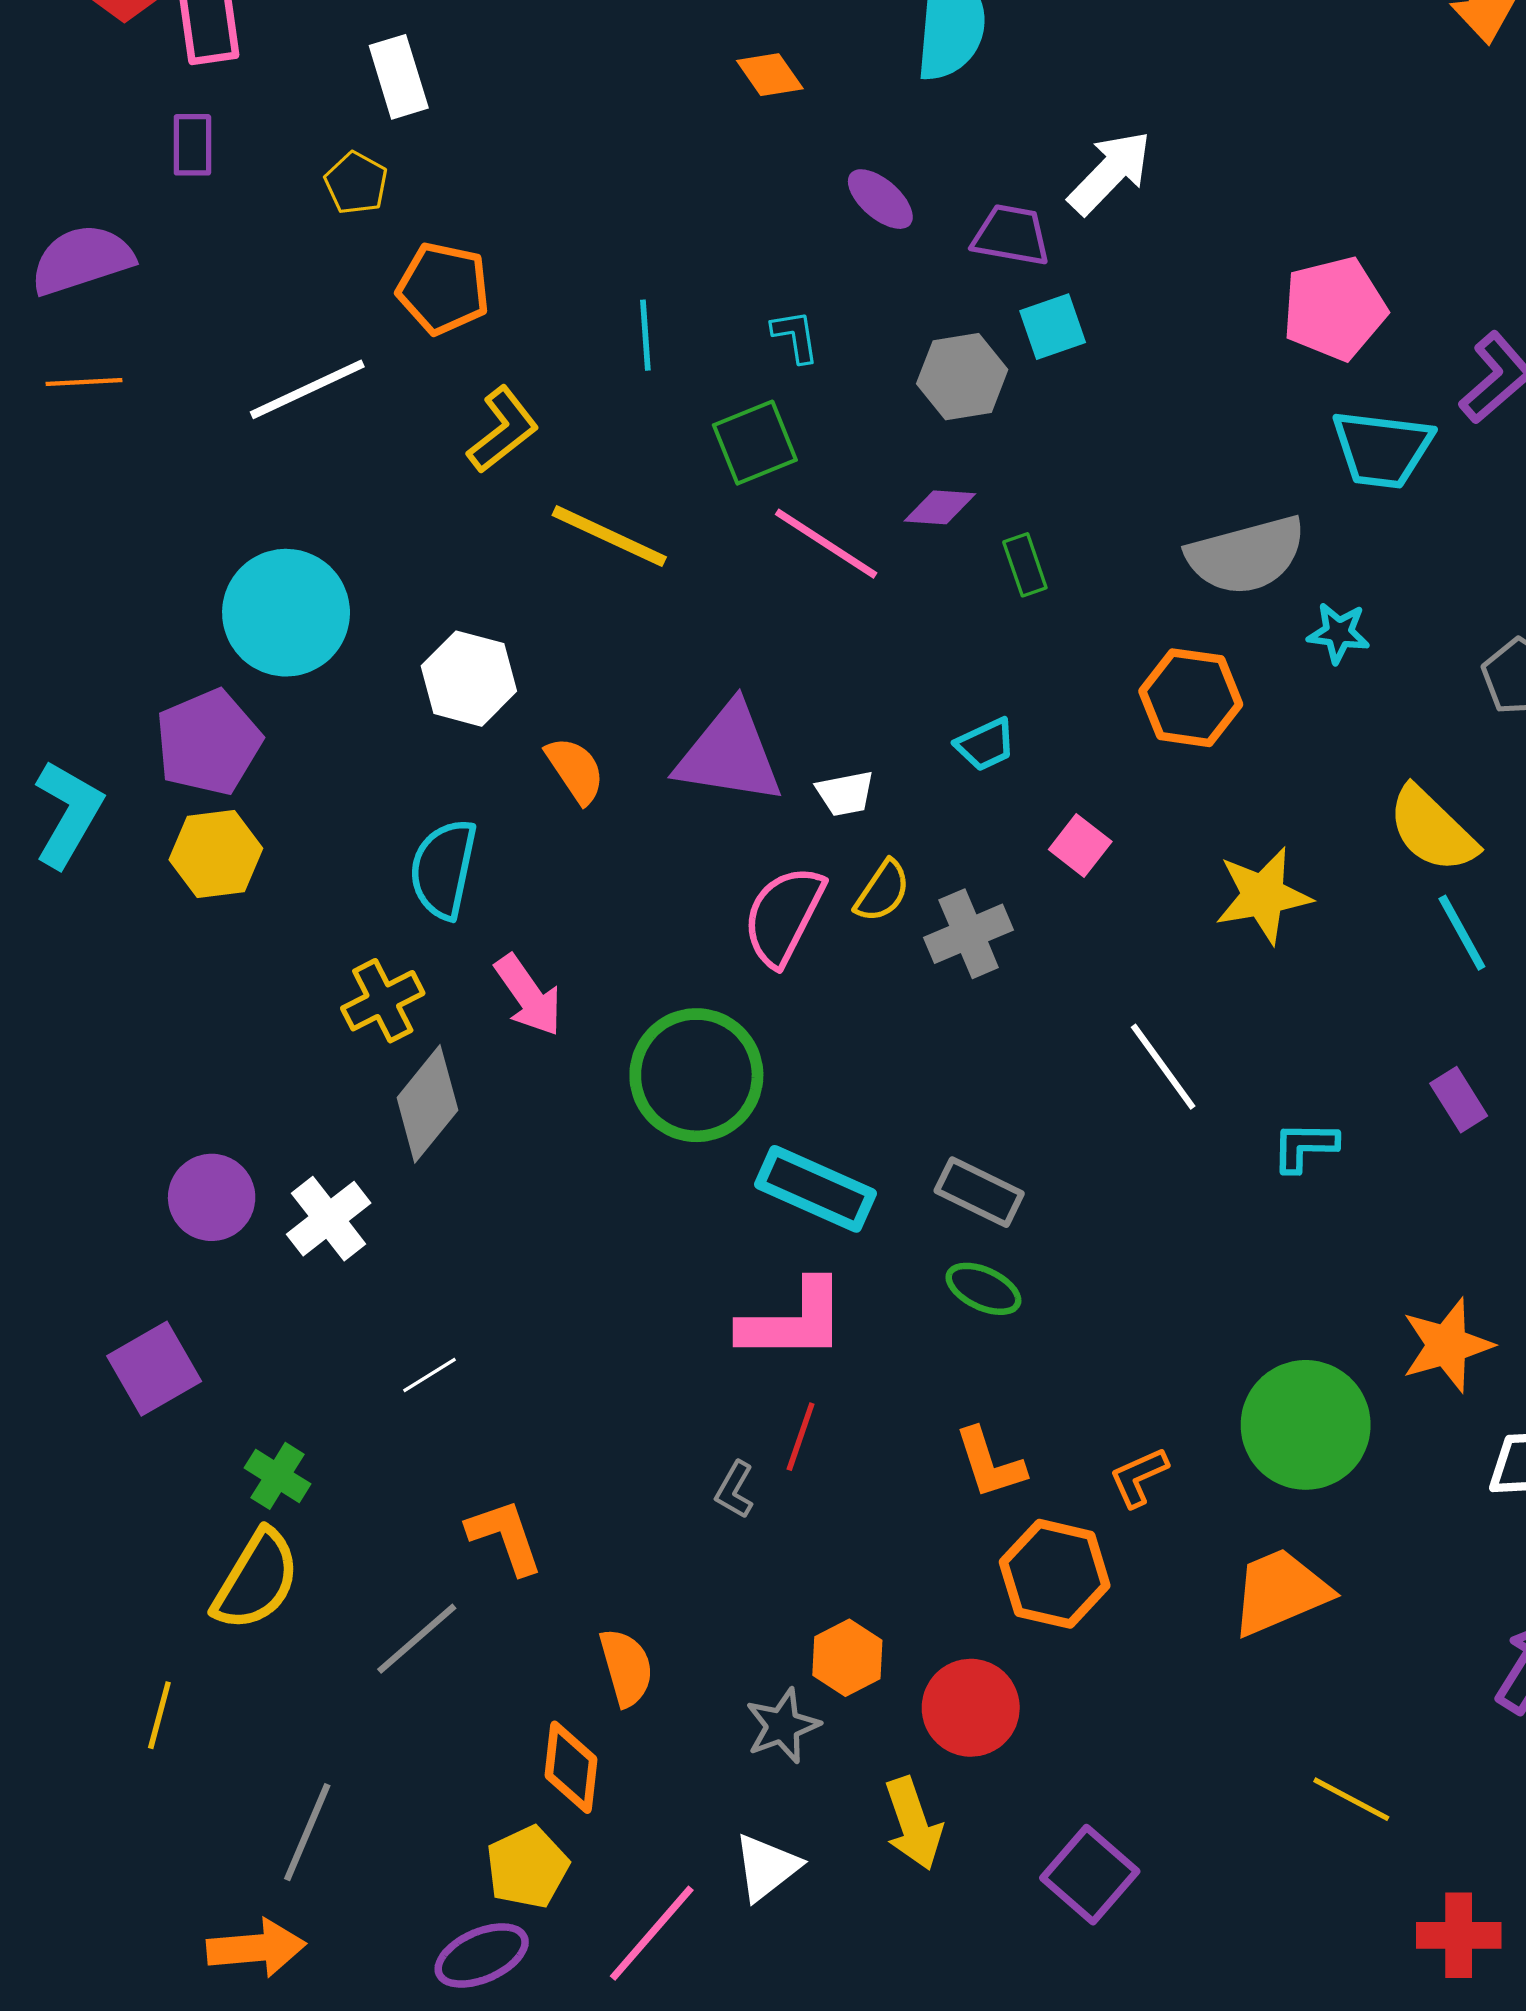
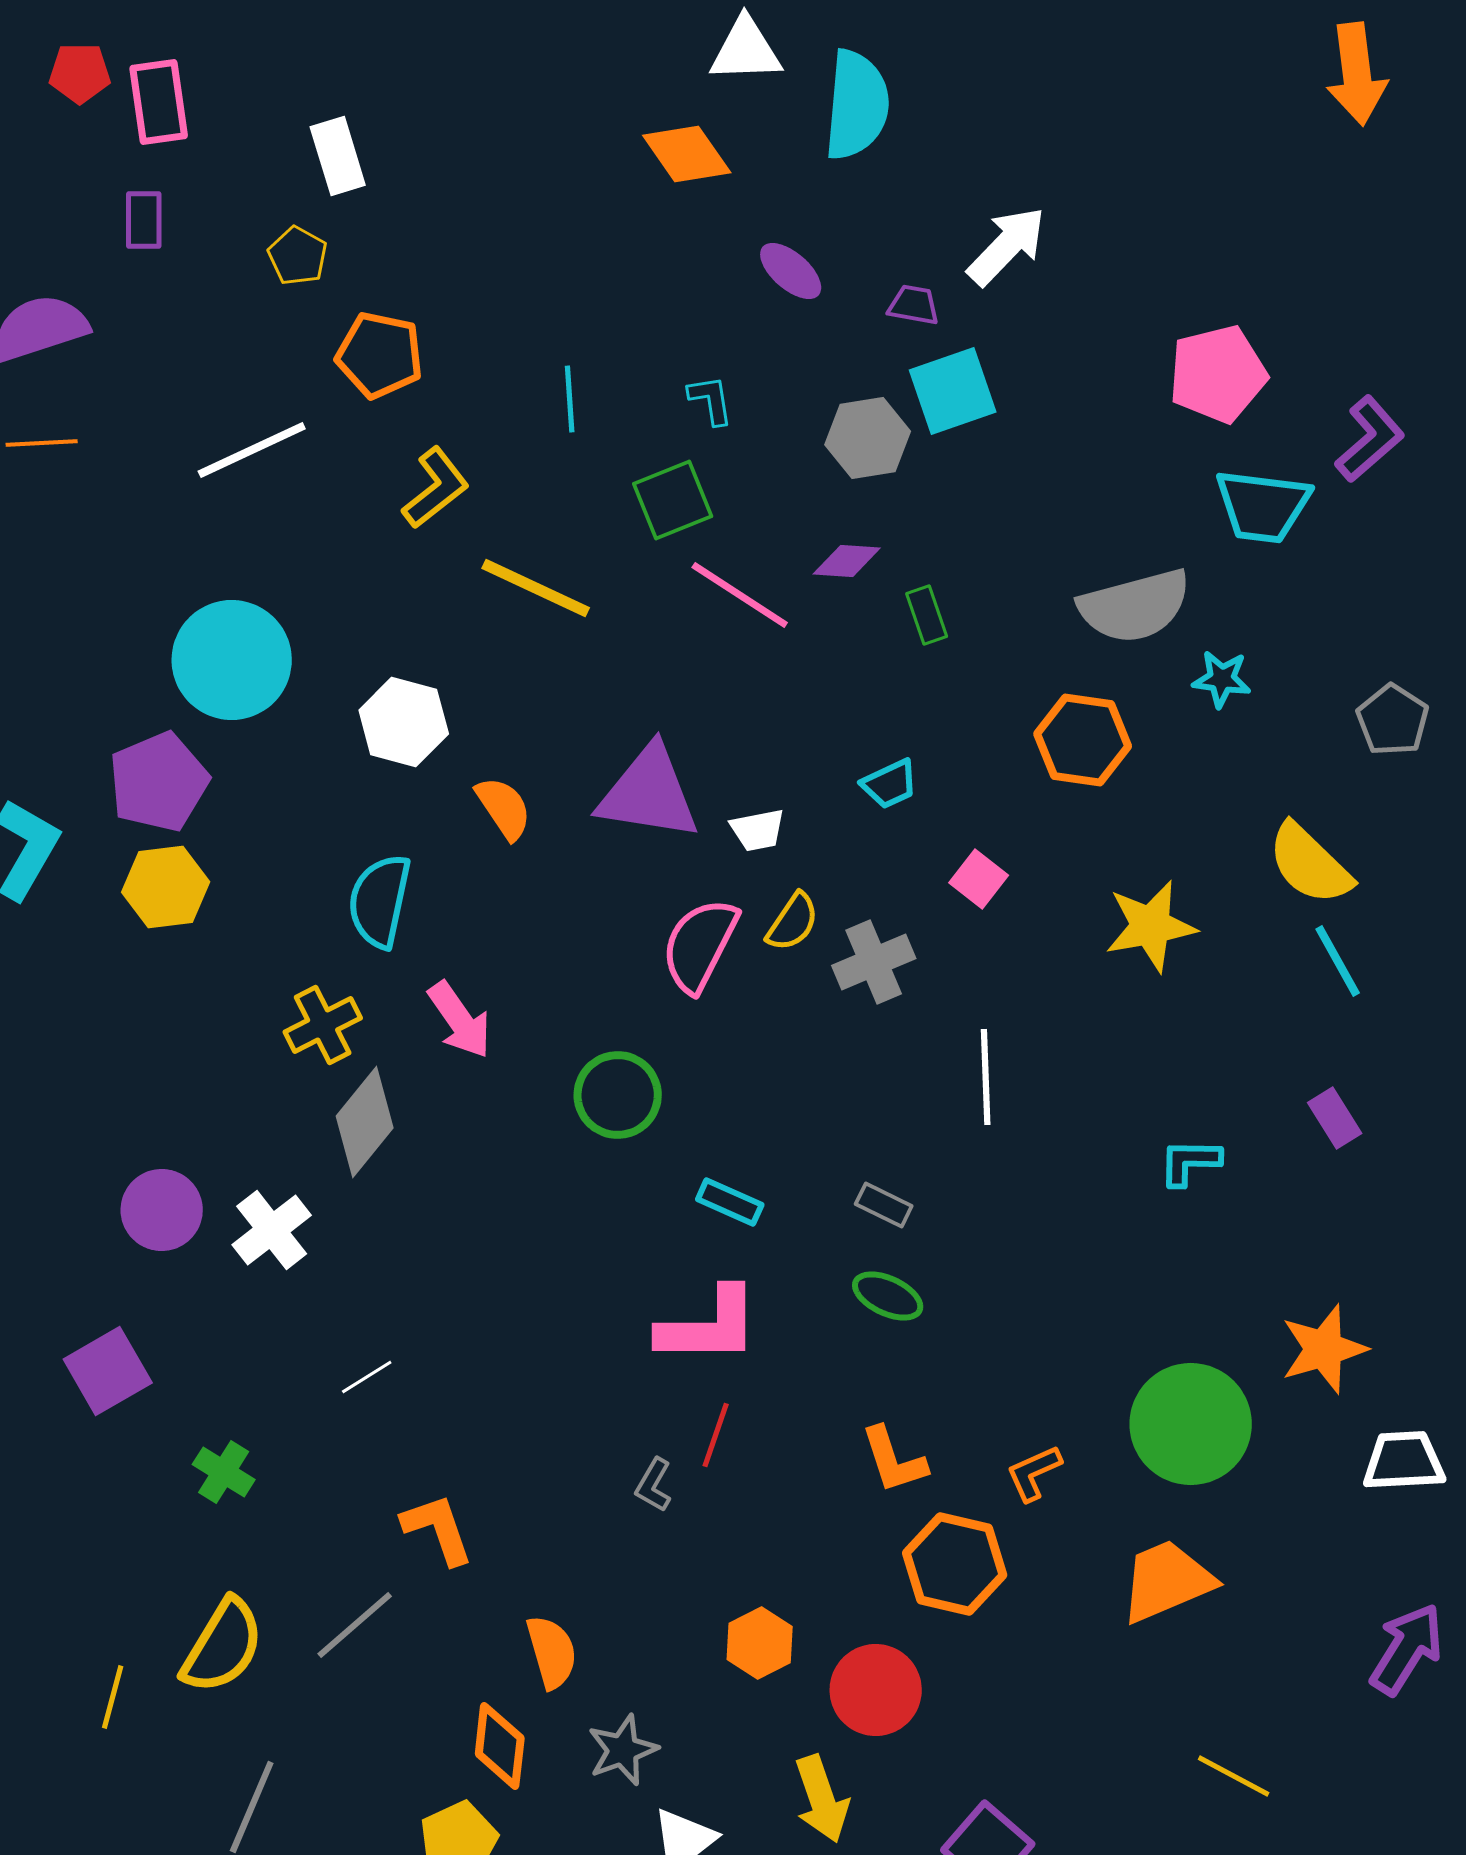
orange diamond: (770, 75) -> (687, 154), size x1.4
purple trapezoid: (1011, 235) -> (914, 305), size x0.7
cyan square: (1053, 327) -> (953, 391), size x1.4
white line: (1163, 1067) -> (986, 1077), moved, turned 34
green circle: (696, 1075) -> (618, 1095), size x0.7
cyan rectangle: (815, 1189) -> (730, 1202), size x0.6
gray rectangle: (979, 1192) -> (884, 1205), size x0.7
yellow semicircle: (256, 1580) -> (223, 1646), moved
gray star: (783, 1726) -> (623, 1750), moved

